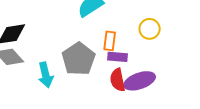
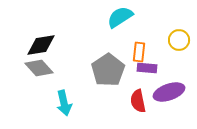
cyan arrow: (46, 75) -> (64, 103), moved
red semicircle: (118, 80) -> (138, 101), moved

